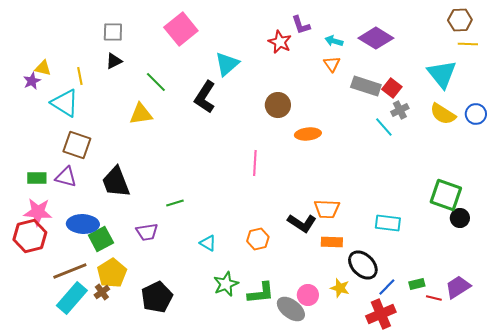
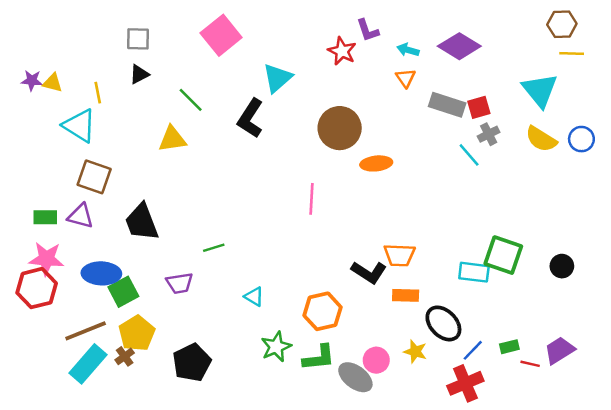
purple star: (32, 81) -> (32, 80), moved, turned 30
red square: (392, 88) -> (479, 107), turned 36
brown circle: (278, 105) -> (340, 128), size x1.4
green square: (446, 195) -> (503, 255), moved
orange hexagon: (258, 239) -> (322, 311), moved, size x1.4

